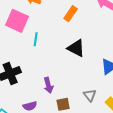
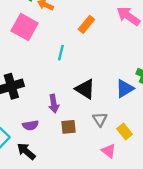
cyan line: (36, 39) -> (61, 53), moved
black triangle: (76, 48) -> (85, 89), moved

